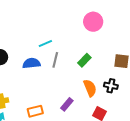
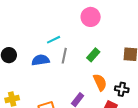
pink circle: (93, 22) -> (91, 17), moved
black cross: (111, 86) -> (122, 89), moved

